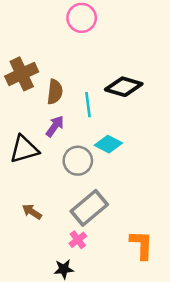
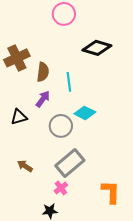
black diamond: (124, 87) -> (97, 48), moved
black triangle: (24, 149) -> (19, 117), size x0.7

